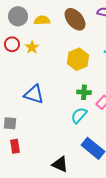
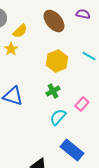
yellow semicircle: (42, 20) -> (20, 31), moved, turned 140
green cross: (84, 92) -> (53, 91), moved, turned -32

